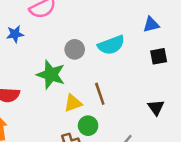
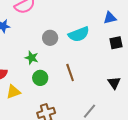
green star: (51, 75) -> (32, 58), size x0.6
yellow triangle: (73, 103) -> (13, 92), moved
green circle: (88, 126) -> (40, 78), moved

